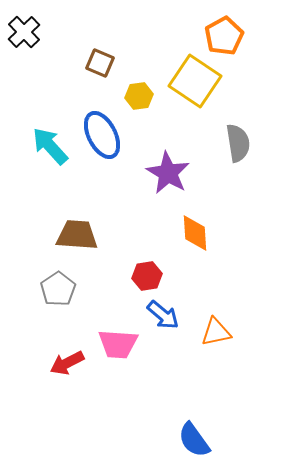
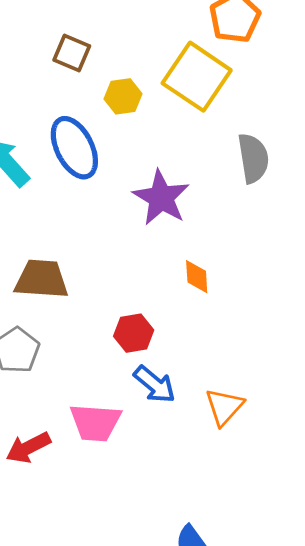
orange diamond: (195, 233) -> (197, 277), size x0.7
orange triangle: (216, 332) -> (224, 407), turned -36

